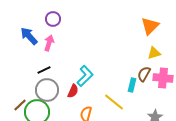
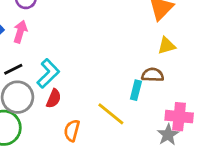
brown semicircle: (144, 74) -> (153, 75), turned 63
cyan L-shape: (85, 76) -> (48, 73), moved
pink cross: (163, 78) -> (179, 117), moved

